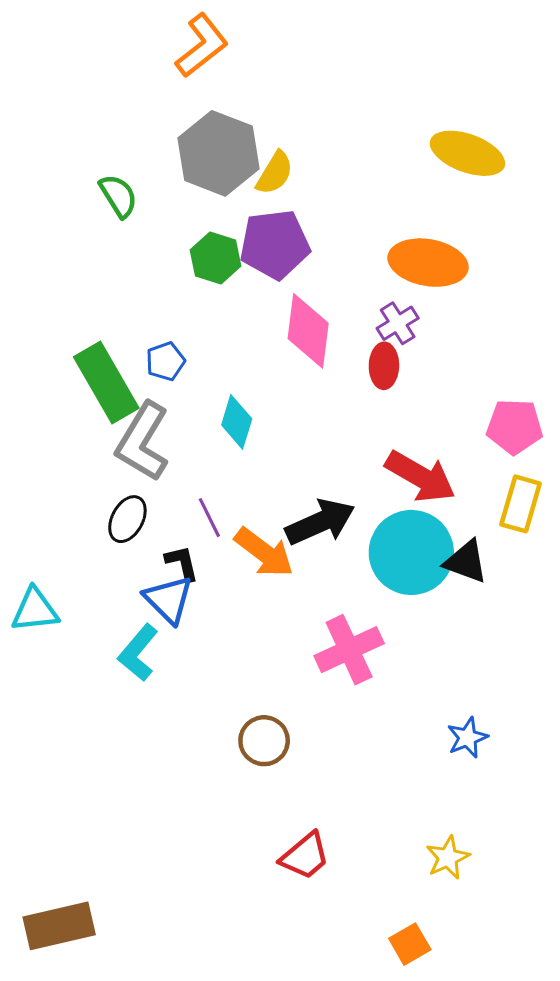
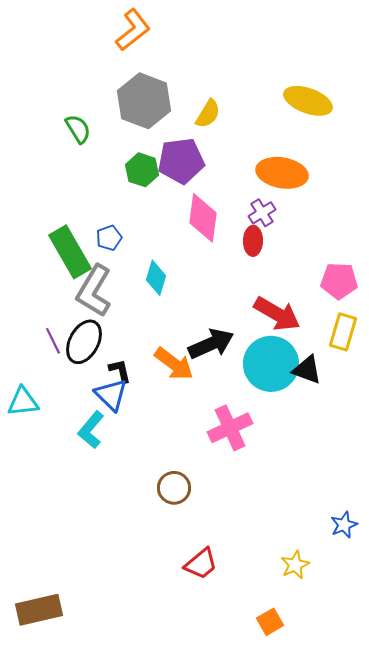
yellow semicircle: (275, 173) -> (208, 114), moved
purple line: (209, 518) -> (53, 341), moved
black ellipse: (127, 519) -> (84, 342), size x1.4
blue star: (467, 738) -> (344, 525), moved

